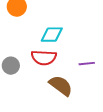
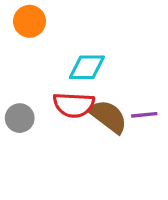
brown semicircle: (61, 86) -> (108, 116), moved

